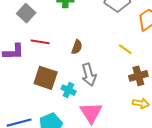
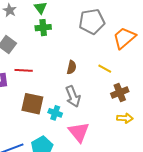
brown semicircle: (77, 47) -> (72, 67), moved

